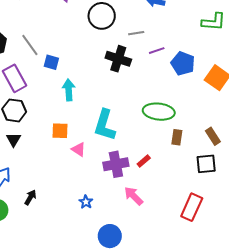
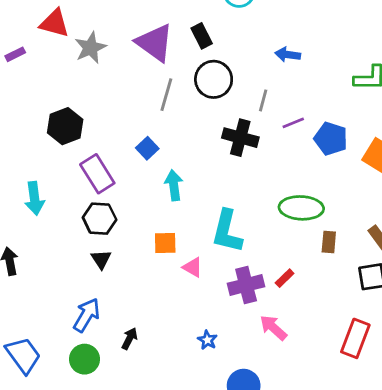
gray line: (136, 33) -> (263, 100), turned -63
gray line: (30, 45) -> (166, 95), moved, turned 55
blue square: (51, 62) -> (147, 148), turned 35

